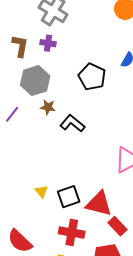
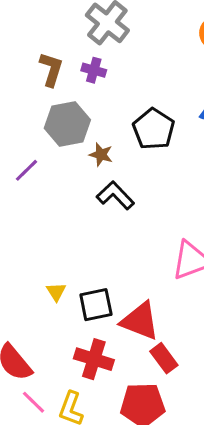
brown star: (48, 107) -> (101, 155), moved

